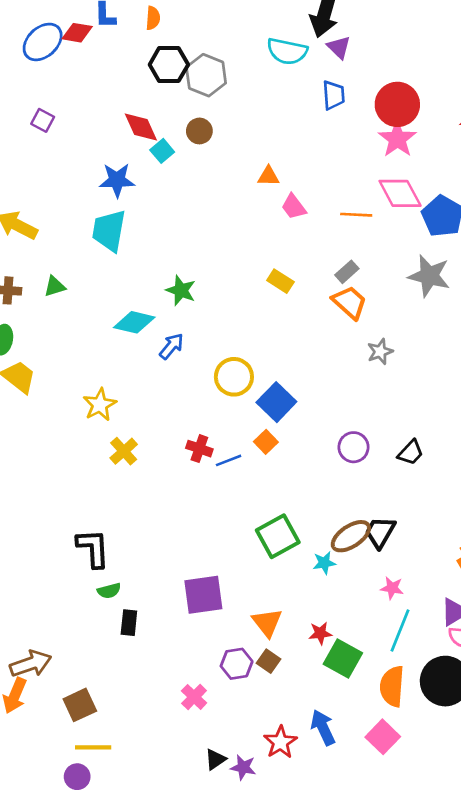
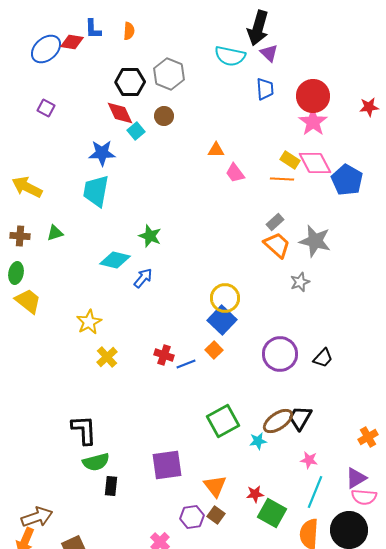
black hexagon: (169, 65) -> (130, 82), moved
gray star: (429, 276) -> (315, 241), moved
yellow rectangle: (280, 281) -> (290, 160), moved
yellow circle: (234, 377) -> (225, 298), moved
purple circle: (354, 447) -> (280, 354), size x1.5
green semicircle: (109, 591) -> (96, 462), size x1.5

